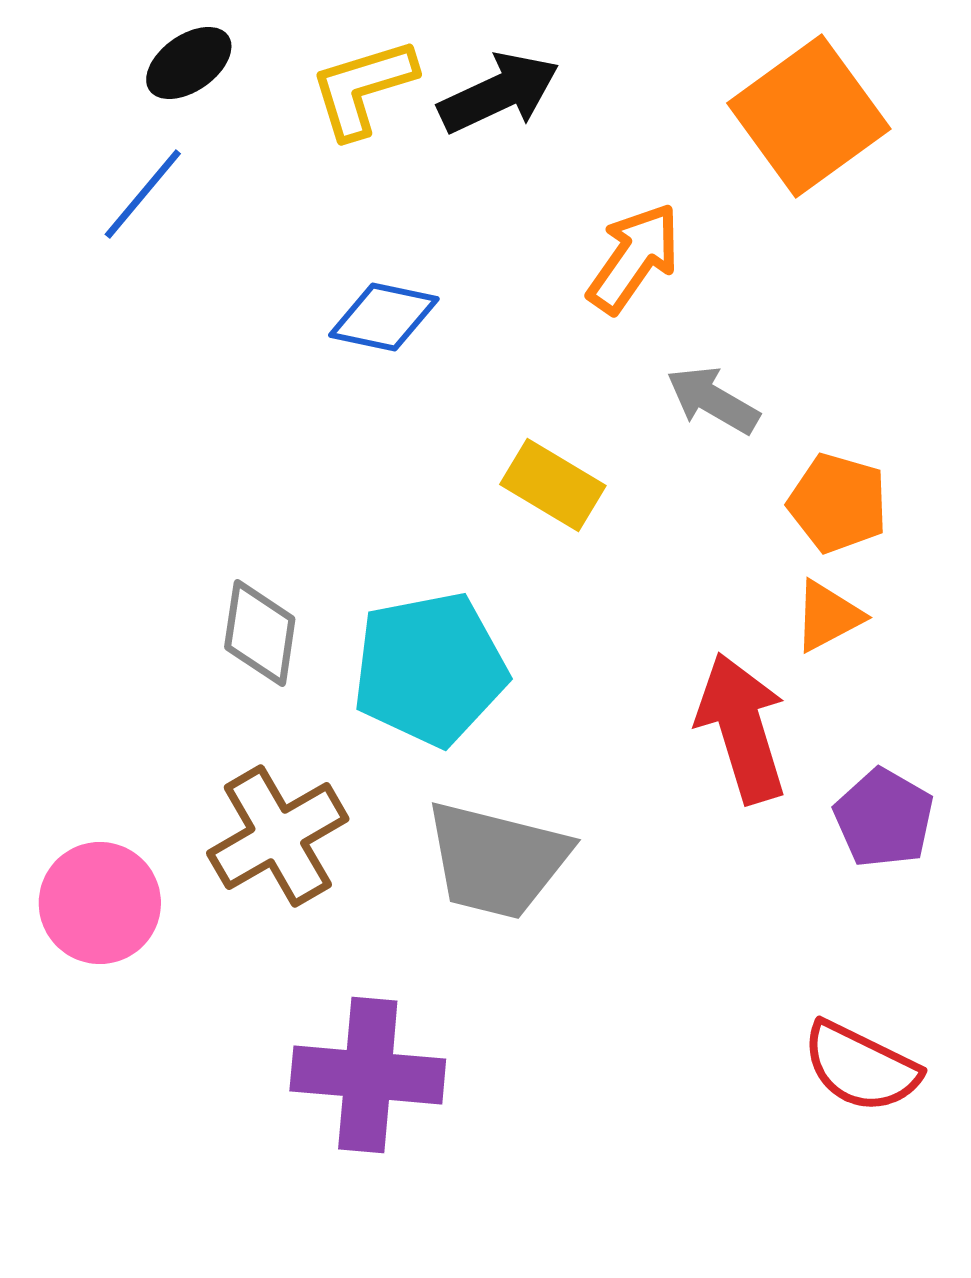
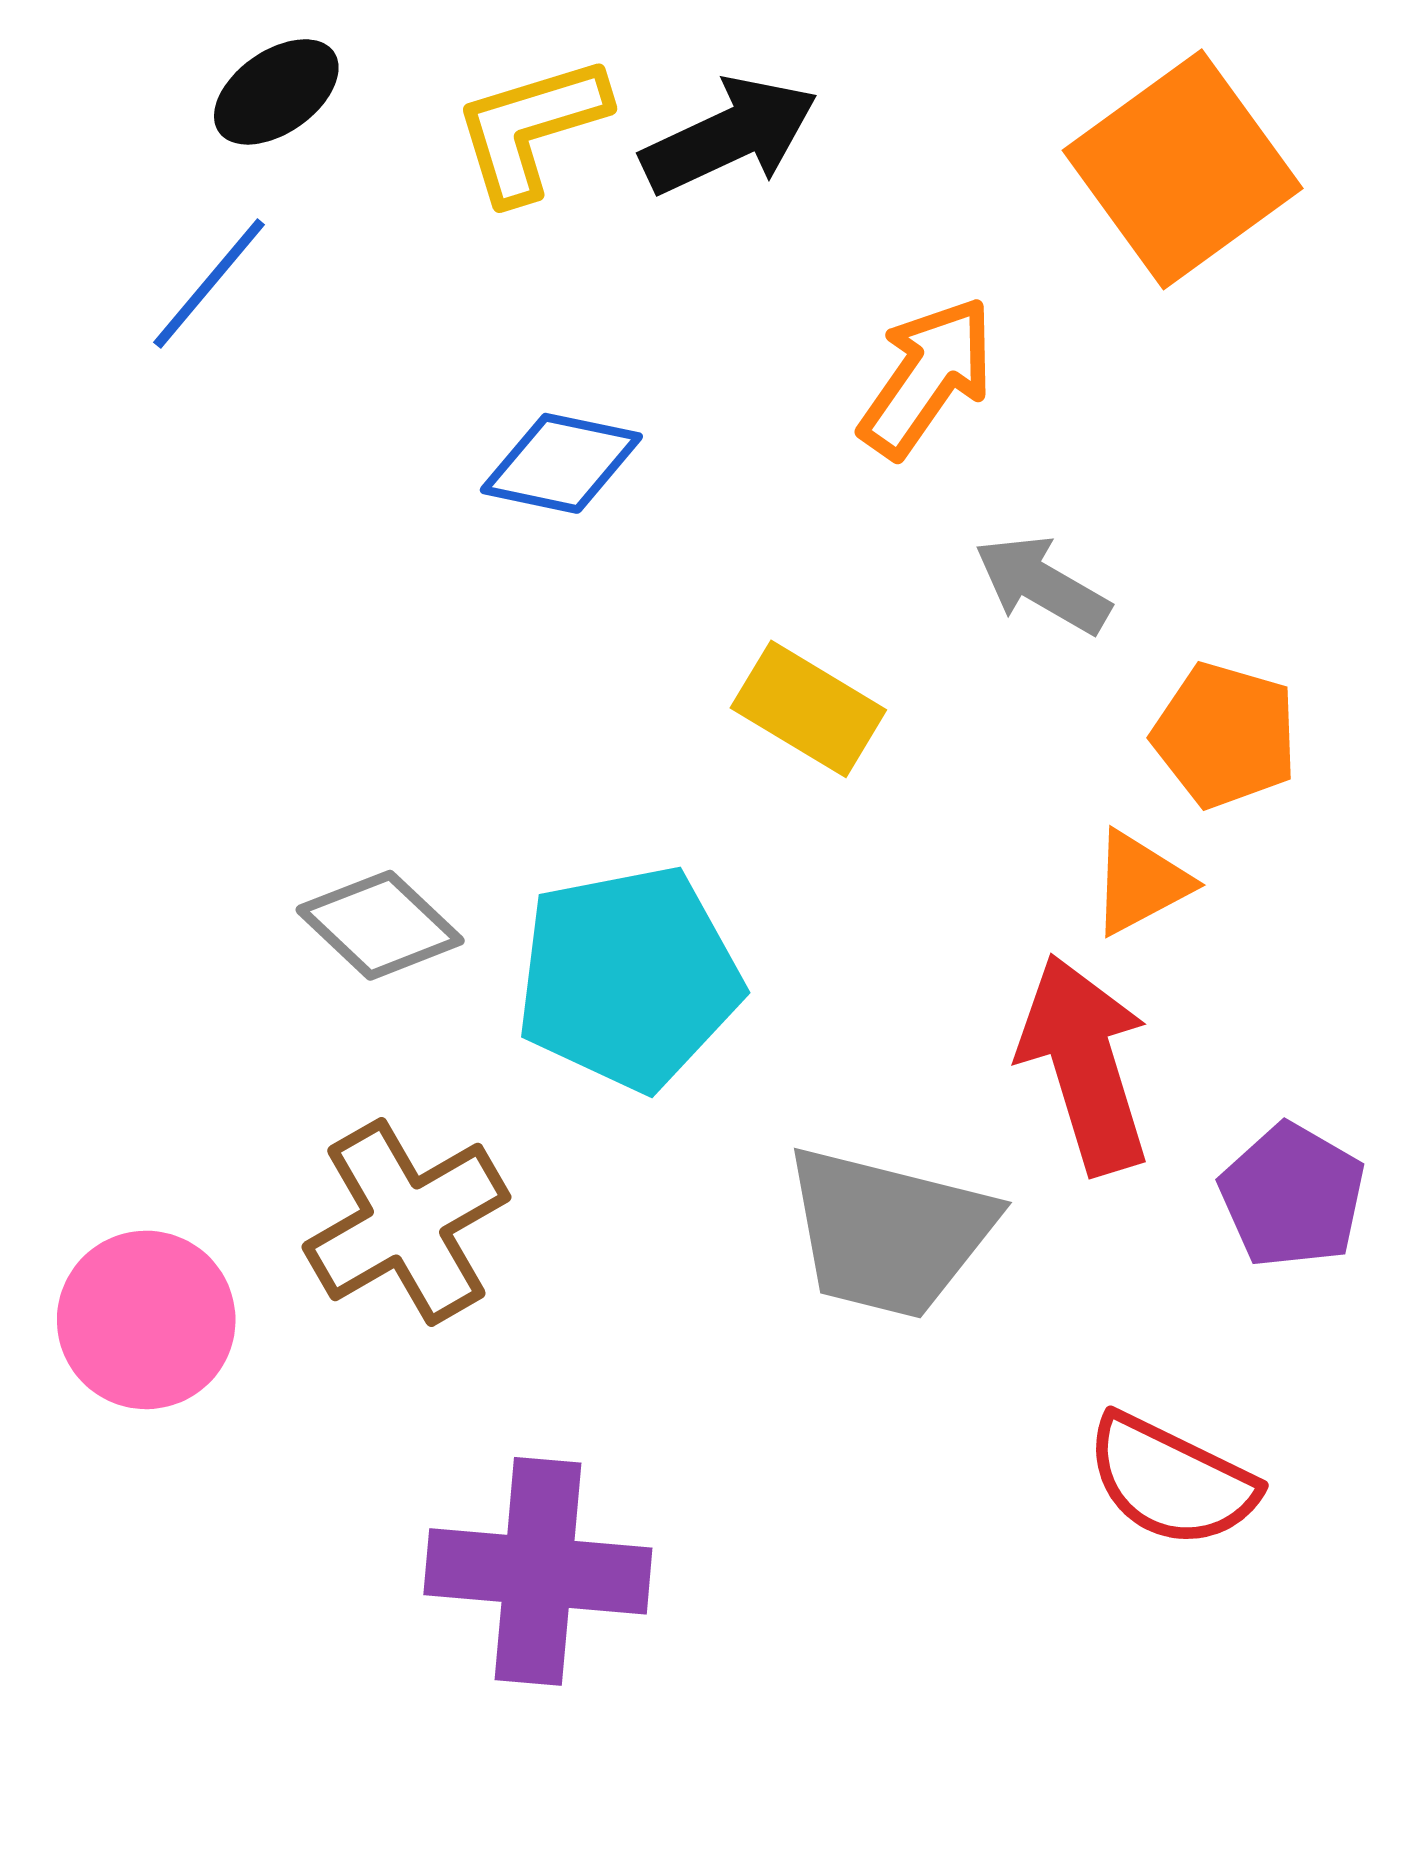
orange triangle: (828, 616) -> (1140, 883), moved
gray diamond: (260, 633) -> (380, 925), turned -55
gray trapezoid: (497, 860) -> (889, 1232), moved
red semicircle: (861, 1067) -> (1171, 1481), moved

